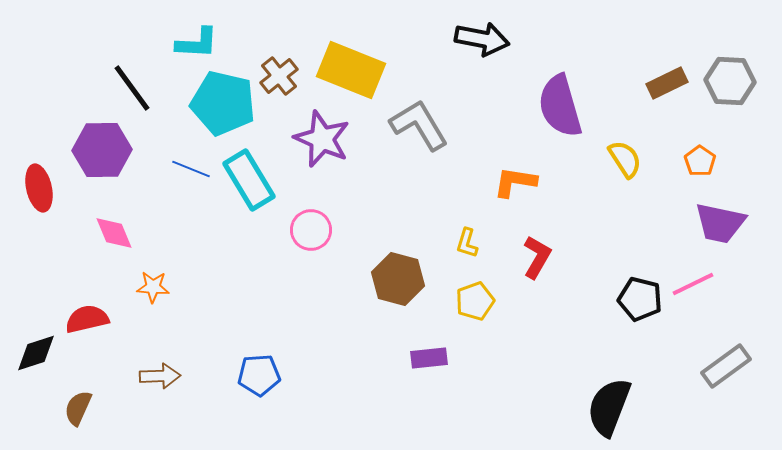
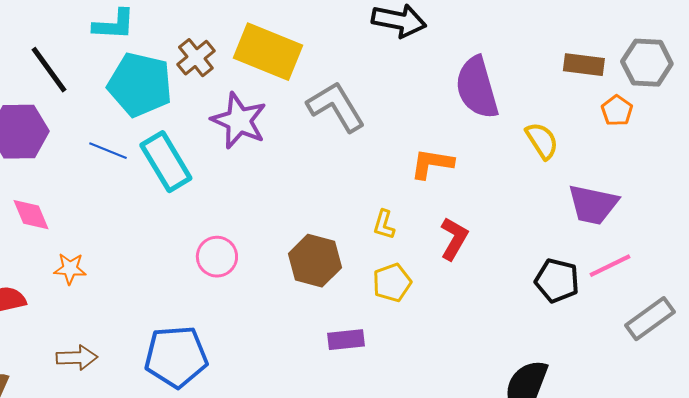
brown rectangle: (667, 83) -> (584, 65), turned 33
orange pentagon: (700, 161) -> (617, 111), moved
purple trapezoid: (720, 223) -> (593, 205), moved
pink circle: (311, 230) -> (217, 257), moved
gray rectangle: (726, 366) -> (650, 319), moved
blue pentagon: (259, 375) -> (176, 357), size x1.5

